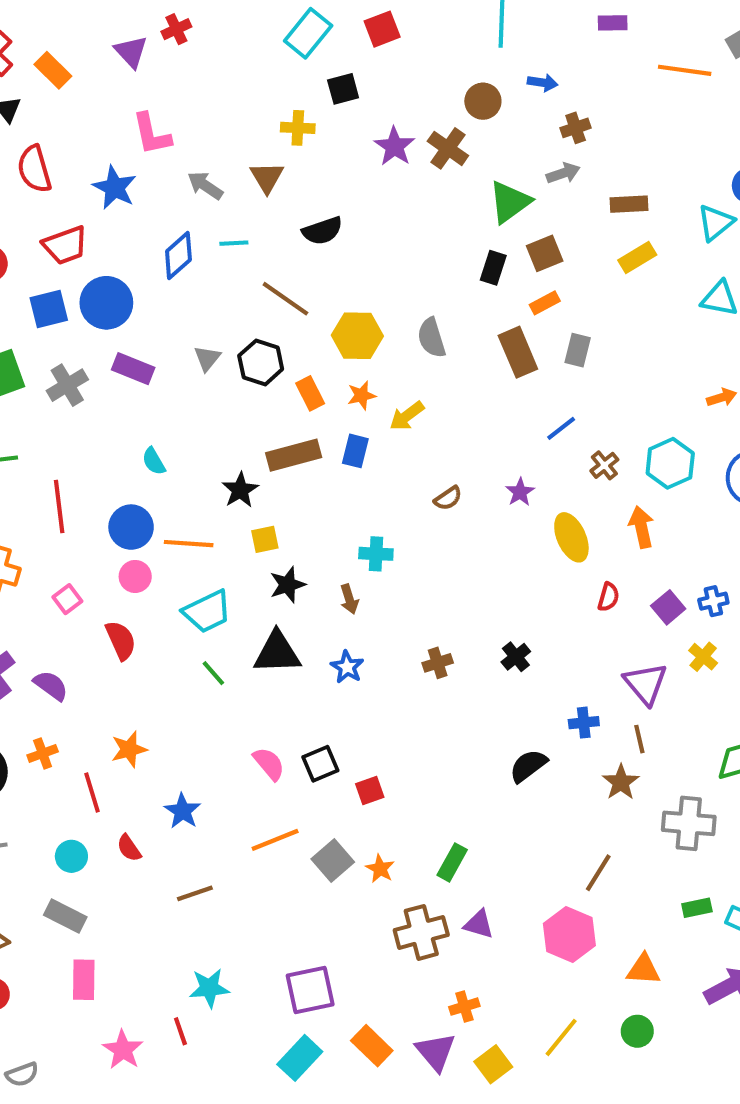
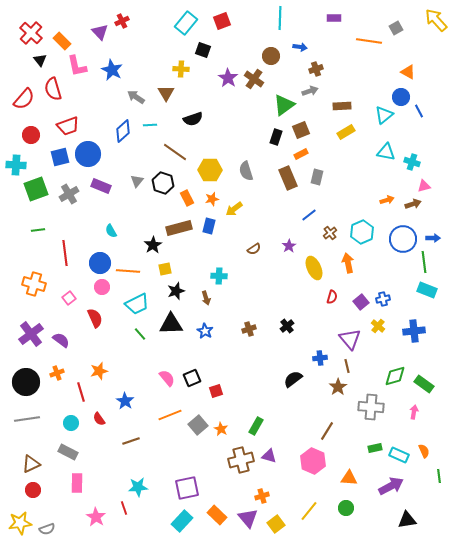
black square: (343, 89) -> (203, 50), turned 35
pink L-shape: (152, 134) -> (77, 66), moved
blue star: (115, 188) -> (112, 70), moved

